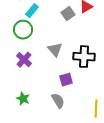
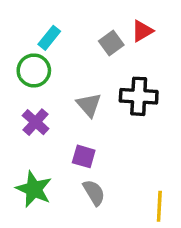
black cross: (84, 57) -> (139, 96), moved
purple square: (66, 80) -> (84, 156), moved, turned 32
green star: (23, 99) -> (34, 189), size x1.5

